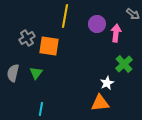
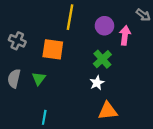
gray cross: (27, 38) -> (17, 41), moved, turned -35
green cross: (124, 64) -> (102, 59), moved
white star: (107, 83) -> (97, 83), moved

